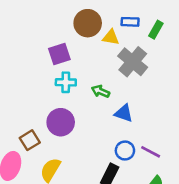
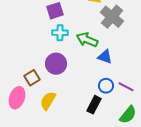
green arrow: (101, 91) -> (87, 40), size x1.5

